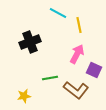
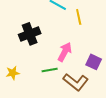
pink arrow: (77, 54) -> (65, 52), moved
yellow star: (24, 96) -> (13, 73), moved

